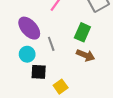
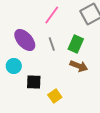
gray line: (51, 44) -> (52, 44), moved
cyan circle: (27, 54) -> (14, 66), moved

